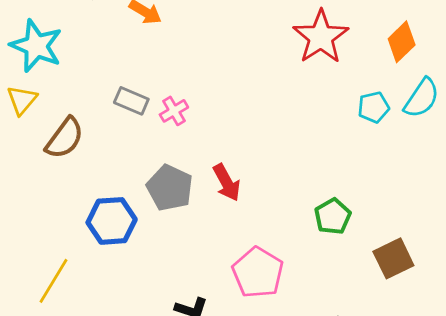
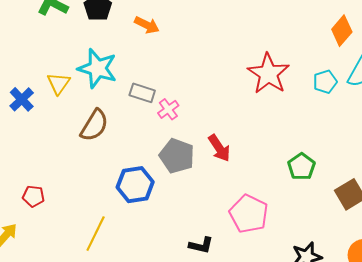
red star: (321, 37) -> (268, 74), moved
cyan star: (36, 46) -> (97, 68), moved
yellow triangle: (22, 100) -> (59, 83), moved
pink cross: (174, 111) -> (168, 109), moved

